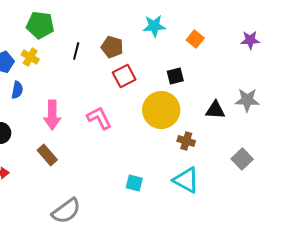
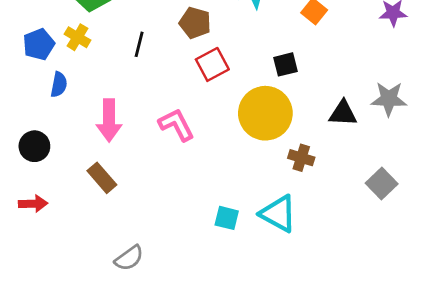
black line: (76, 51) -> (139, 44), moved
cyan triangle: (186, 180) -> (278, 214), moved
gray semicircle: (66, 211) -> (129, 258), size x0.7

